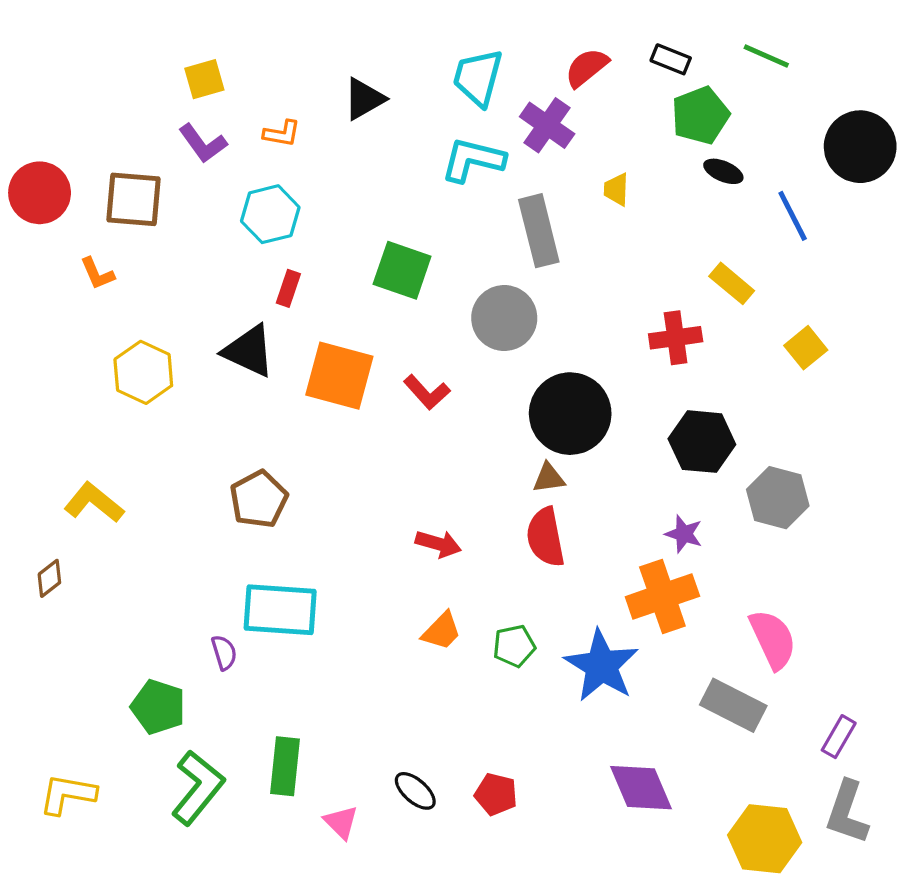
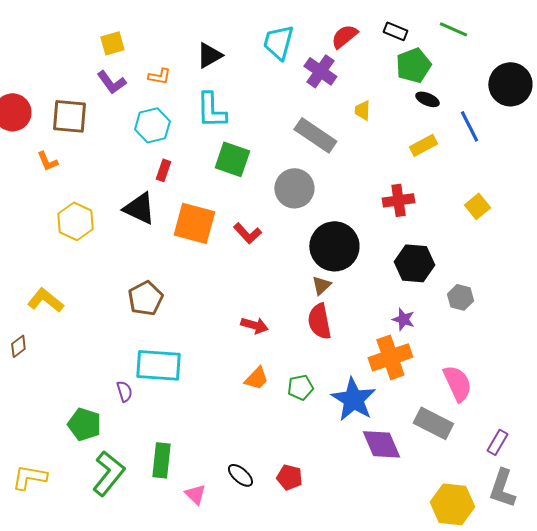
cyan L-shape: (473, 160) -> (211, 110), moved, turned -105
gray rectangle: (539, 231) -> (315, 135), turned -42
yellow rectangle: (732, 283) -> (423, 145), moved, turned -68
brown triangle: (549, 478) -> (321, 285), turned -35
gray hexagon: (778, 498) -> (460, 297), size x0.7
purple diamond: (641, 788) -> (381, 444), moved

